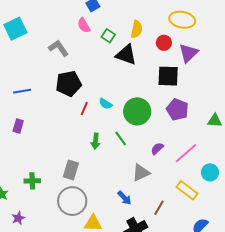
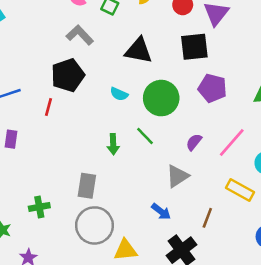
gray L-shape: (58, 48) -> (80, 35), moved
black triangle: (126, 55) -> (139, 51), moved
red line: (84, 109) -> (48, 107), moved

